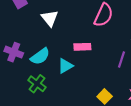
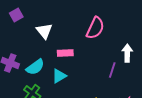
pink rectangle: (82, 47) -> (65, 53), moved

